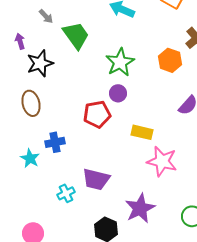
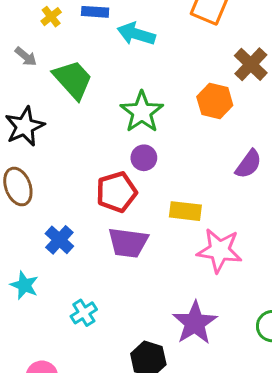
blue cross: (55, 142) -> (59, 240), turned -30
cyan star: (30, 158) -> (24, 285), moved
purple trapezoid: (96, 179) -> (128, 243), moved

